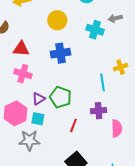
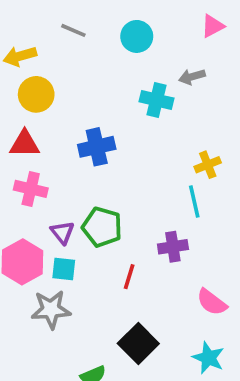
yellow circle: (57, 20) -> (36, 94), moved
cyan line: (103, 82) -> (194, 201), moved
purple triangle: (39, 99) -> (62, 232), turned -32
pink semicircle: (117, 128) -> (212, 302), moved, turned 132

